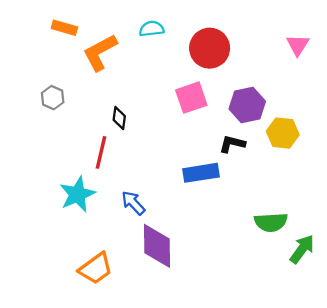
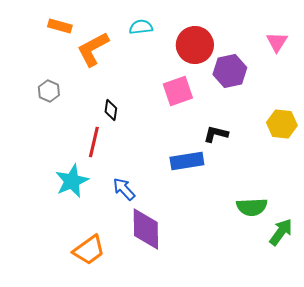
purple hexagon: (247, 105) -> (230, 71), moved
yellow hexagon: (283, 133) -> (282, 124), moved

